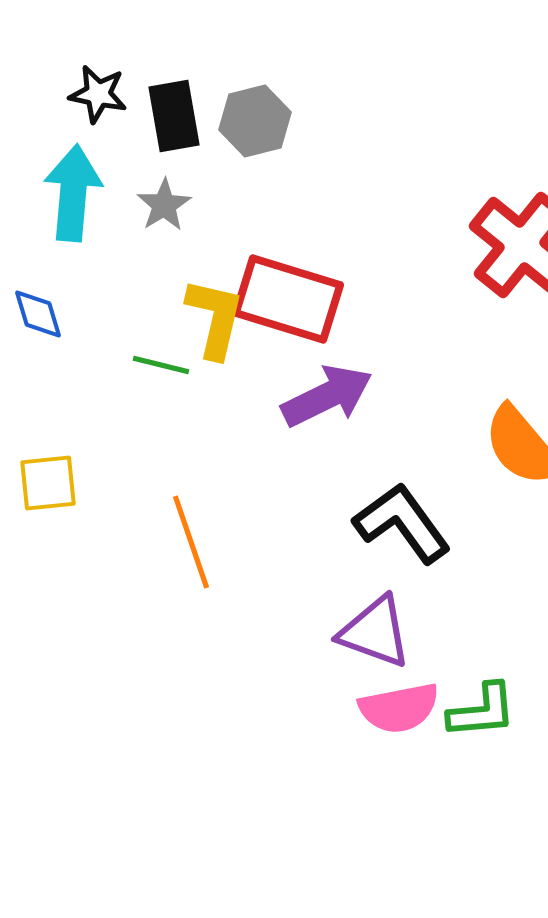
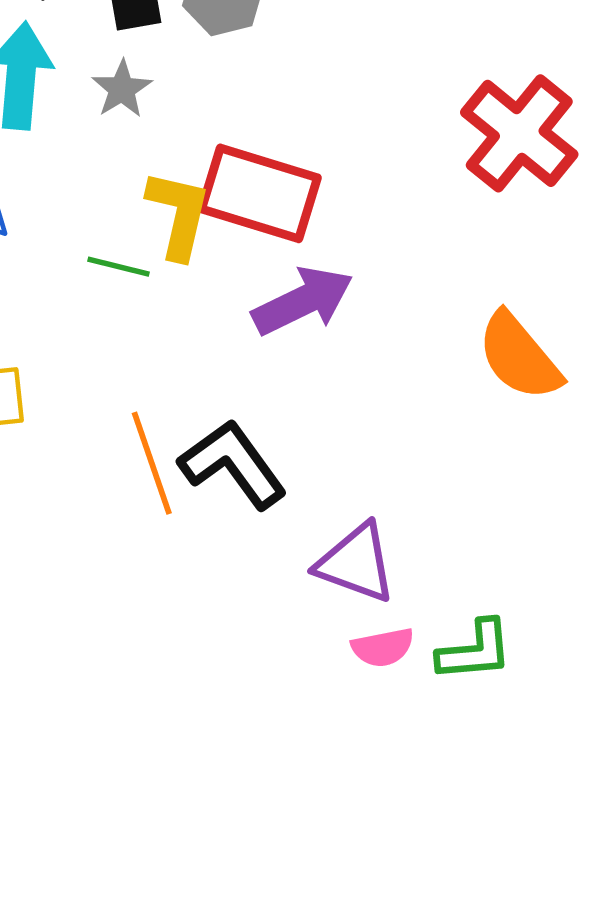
black L-shape: (402, 523) -> (233, 464), moved
pink semicircle: (399, 708) -> (383, 647), size x0.7

